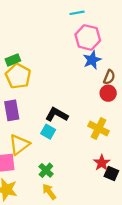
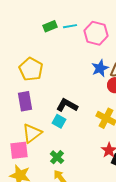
cyan line: (77, 13) -> (70, 26), moved
green rectangle: (13, 60) -> (50, 26), moved
blue star: (92, 60) -> (100, 68), moved

